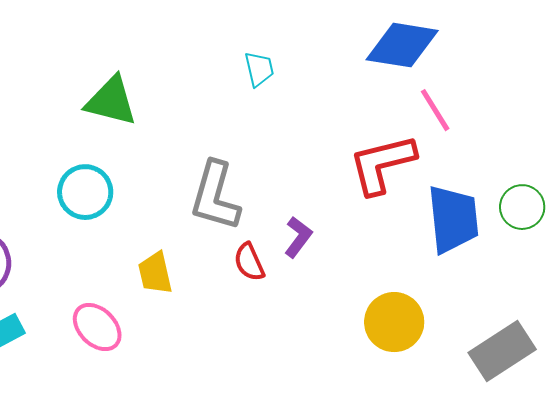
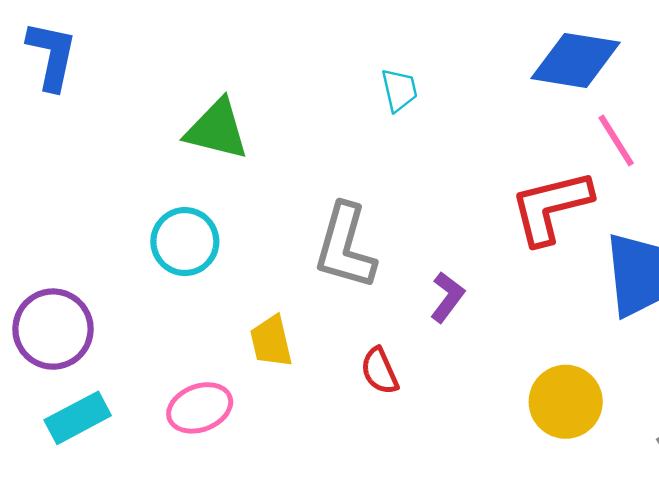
red semicircle: (249, 262) -> (380, 371), moved
pink ellipse: (97, 327) -> (200, 408), turned -66

